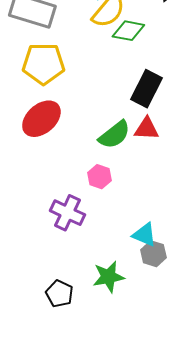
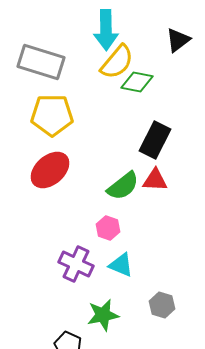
cyan triangle: (144, 235) -> (121, 265), moved
green star: (108, 277) -> (103, 315), moved

